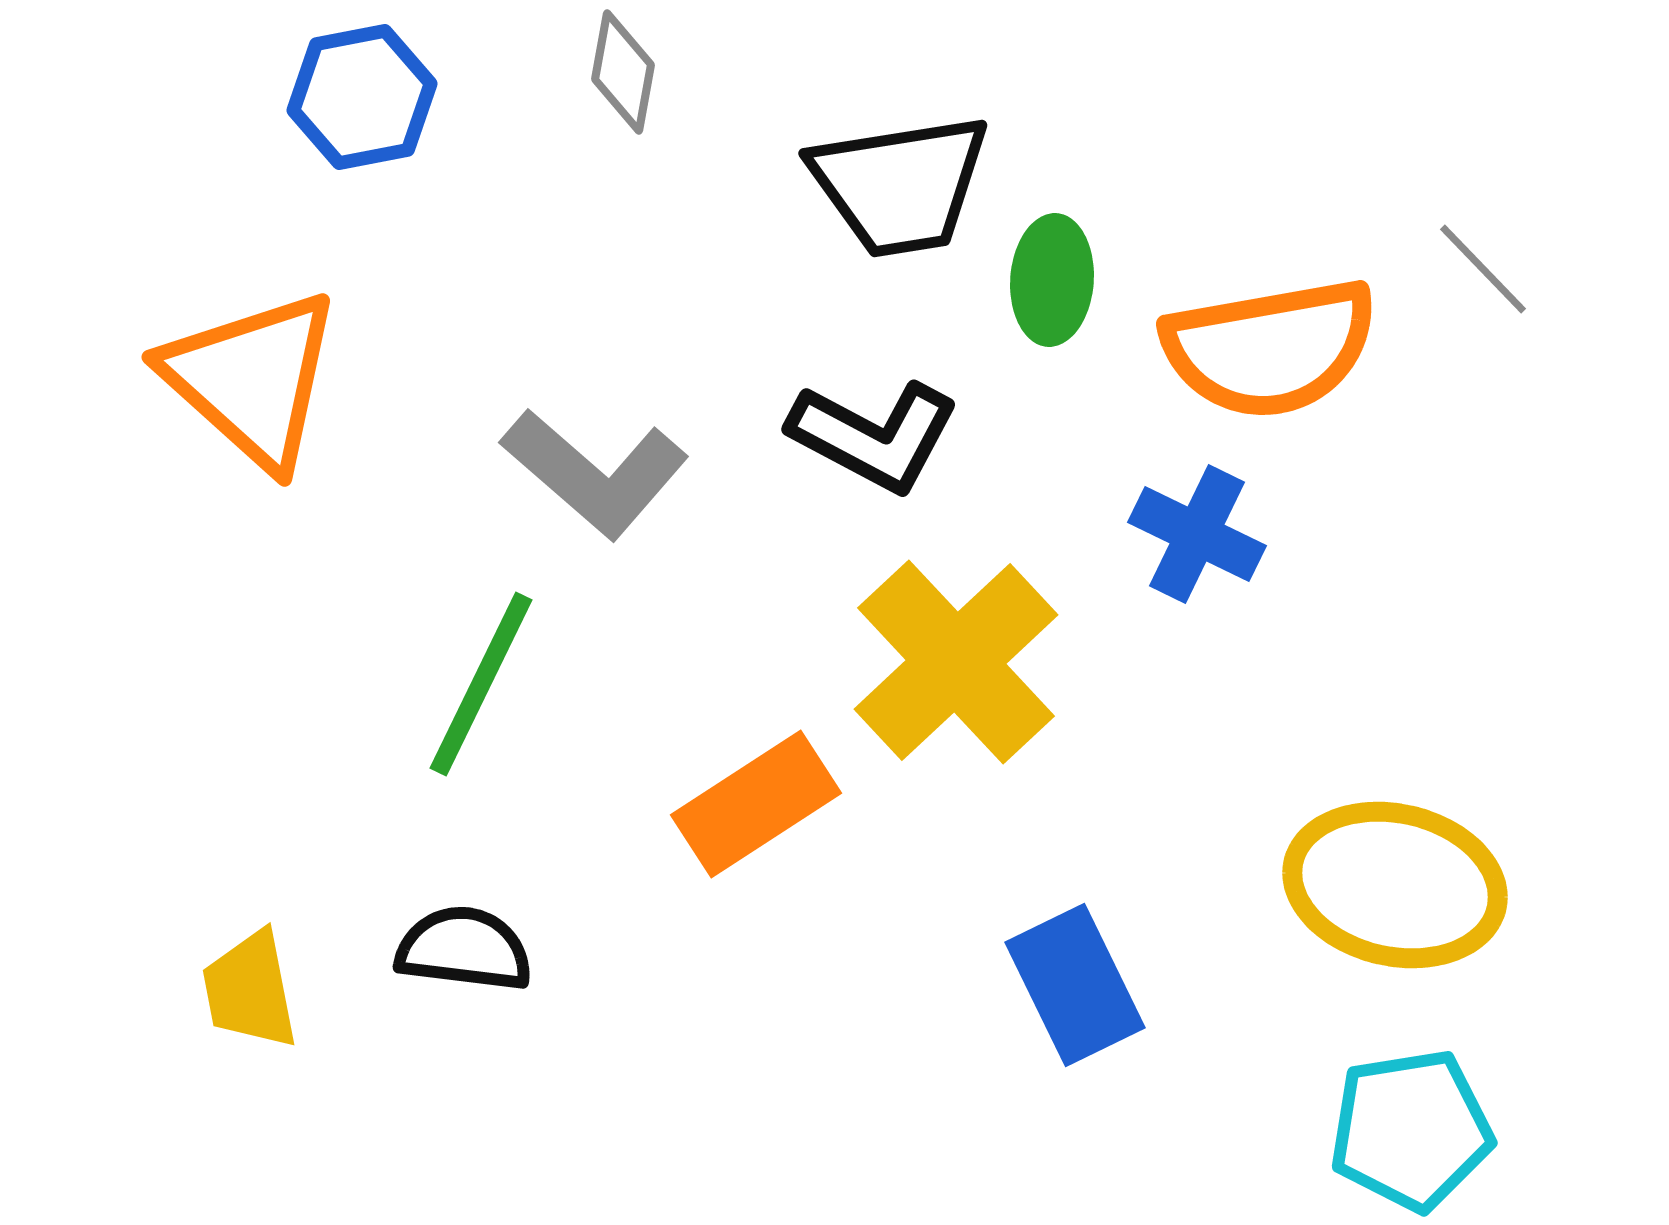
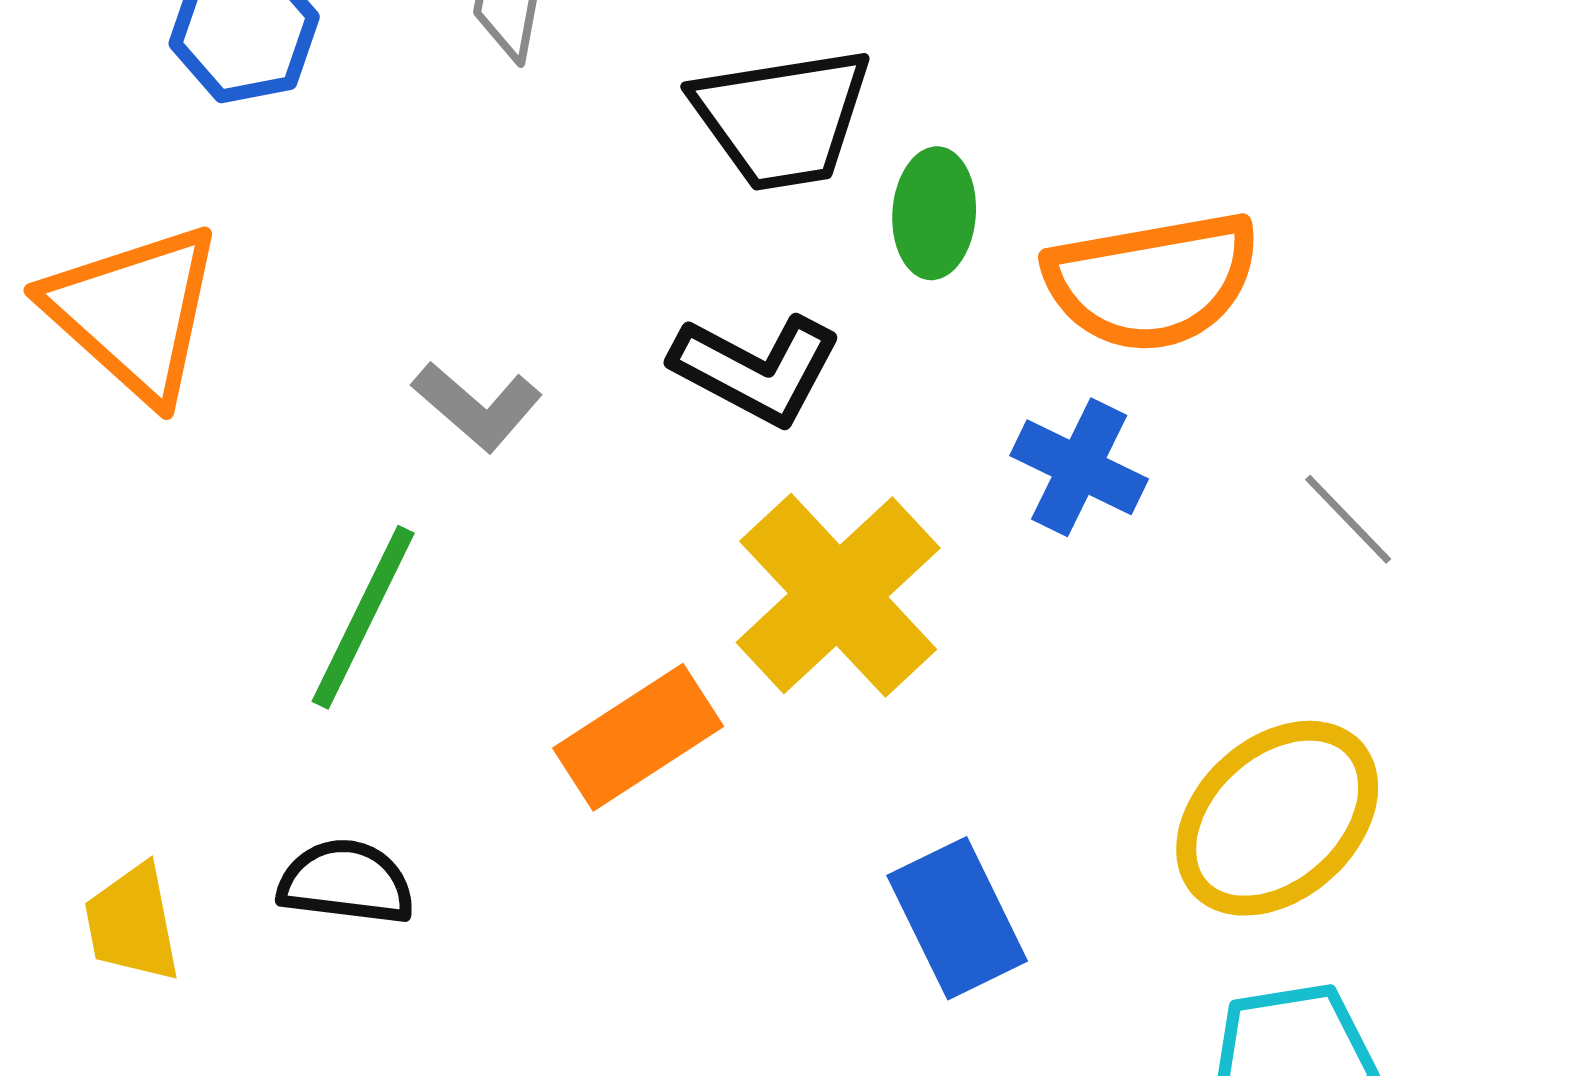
gray line: (1483, 269) -> (1348, 519), moved
gray L-shape: (595, 473) -> (477, 406), size x0.7
yellow ellipse: (1395, 885) -> (1277, 818), turned -55

